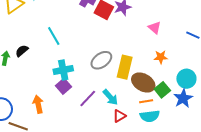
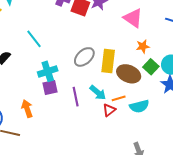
pink triangle: (155, 28) -> (133, 18), size x1.5
purple square: (64, 86) -> (50, 88), turned 35
green square: (162, 90) -> (151, 67), moved
purple line: (88, 98) -> (76, 97), turned -48
orange line: (146, 101) -> (119, 98), moved

